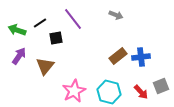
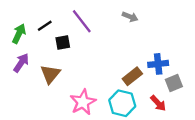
green arrow: (17, 30) -> (19, 34), turned 96
brown rectangle: (118, 56) -> (132, 76), moved
gray square: (161, 86) -> (174, 83), moved

